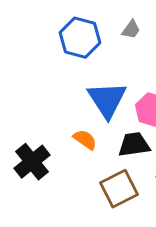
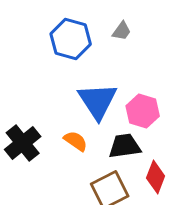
black cross: (32, 162) -> (23, 143), moved

